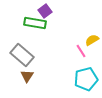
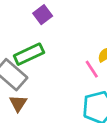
green rectangle: (35, 23) -> (29, 54), moved, turned -35

